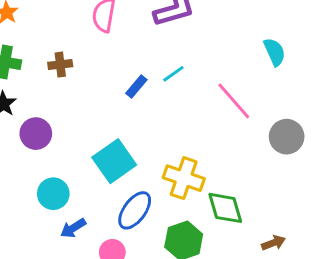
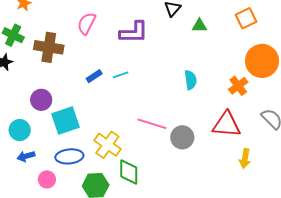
brown cross: (60, 65) -> (49, 47), size x1.8
pink line: (234, 101) -> (152, 124), moved, turned -48
purple circle: (36, 134) -> (41, 100), moved
blue ellipse: (135, 210) -> (69, 156), turned 32

